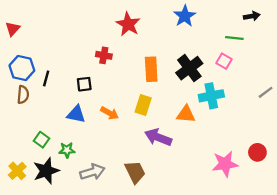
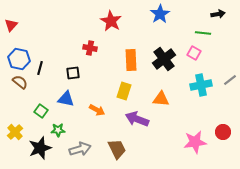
brown semicircle: (23, 95) -> (20, 82), turned -56
cyan cross: (211, 96) -> (201, 85), moved
orange arrow: (110, 113) -> (97, 110), moved
green square: (41, 140) -> (41, 111), moved
yellow cross: (17, 171) -> (15, 132), moved

